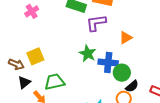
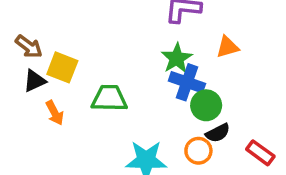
green star: (88, 54) -> (177, 58), moved
yellow square: (35, 56) -> (62, 67), moved, turned 30
green trapezoid: (54, 82) -> (109, 98), moved

